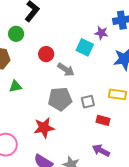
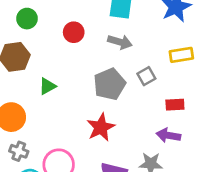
gray arrow: (66, 70) -> (120, 42), moved
red rectangle: (103, 120) -> (175, 105), moved
purple arrow: (101, 150) -> (168, 135), moved

